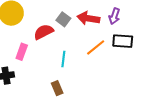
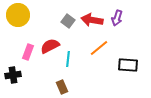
red semicircle: (44, 32) -> (50, 46), moved
black rectangle: (123, 41) -> (128, 65), moved

